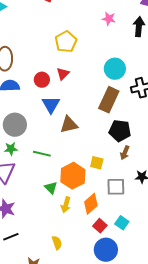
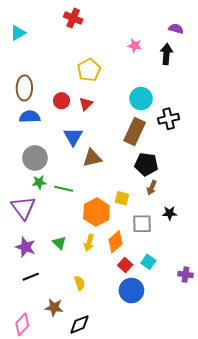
red circle: (42, 80) -> (61, 101), moved
green star: (11, 149) -> (39, 182), moved
green triangle: (51, 188) -> (59, 243), moved

